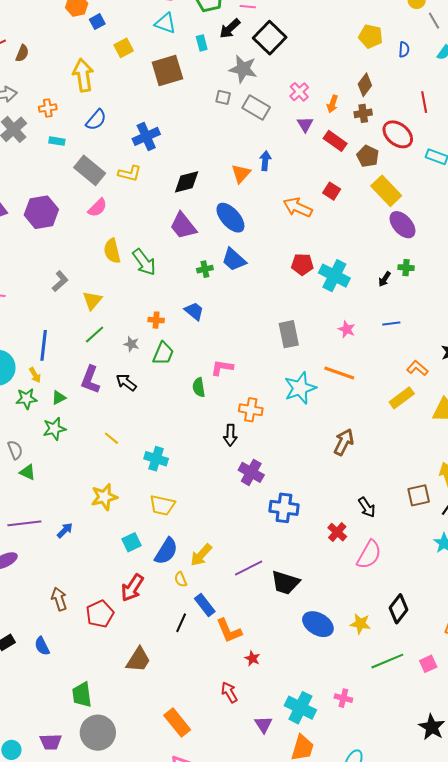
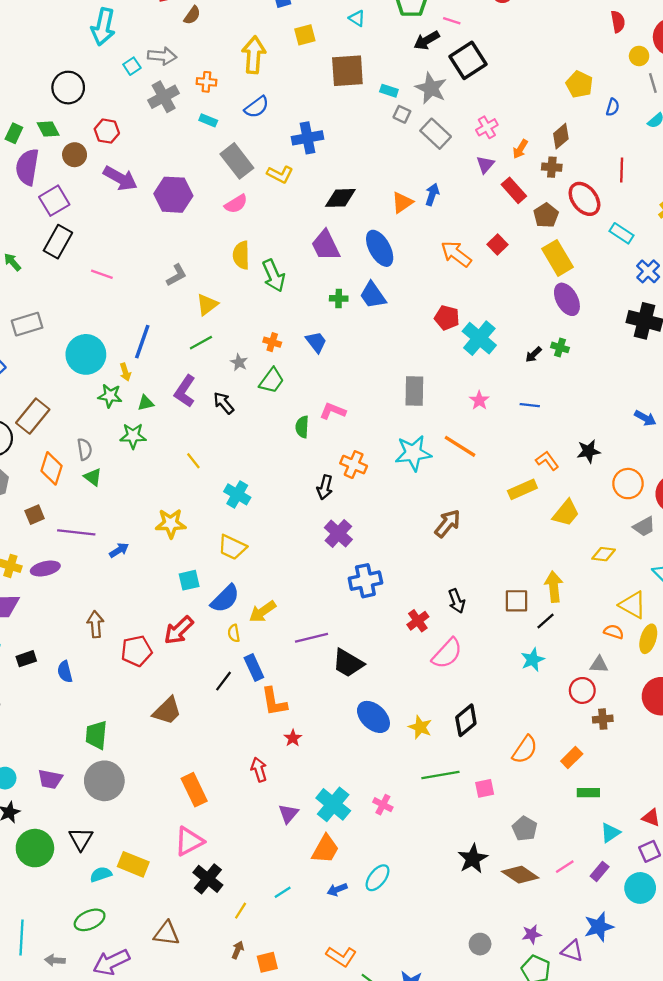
cyan triangle: (165, 23) -> (357, 18), size x0.7
cyan rectangle: (202, 43) -> (389, 91), moved, turned -70
blue cross: (284, 508) -> (365, 581), turned -32

